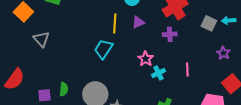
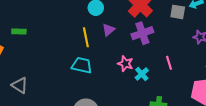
purple cross: (170, 34) -> (142, 33), size x1.5
gray triangle: (41, 39) -> (20, 85), moved
cyan trapezoid: (104, 49) -> (82, 65), turned 85

